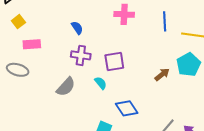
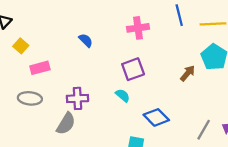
pink cross: (124, 14) -> (138, 28), moved
purple cross: (81, 55) -> (77, 98), moved
gray semicircle: (66, 87) -> (66, 124), moved

